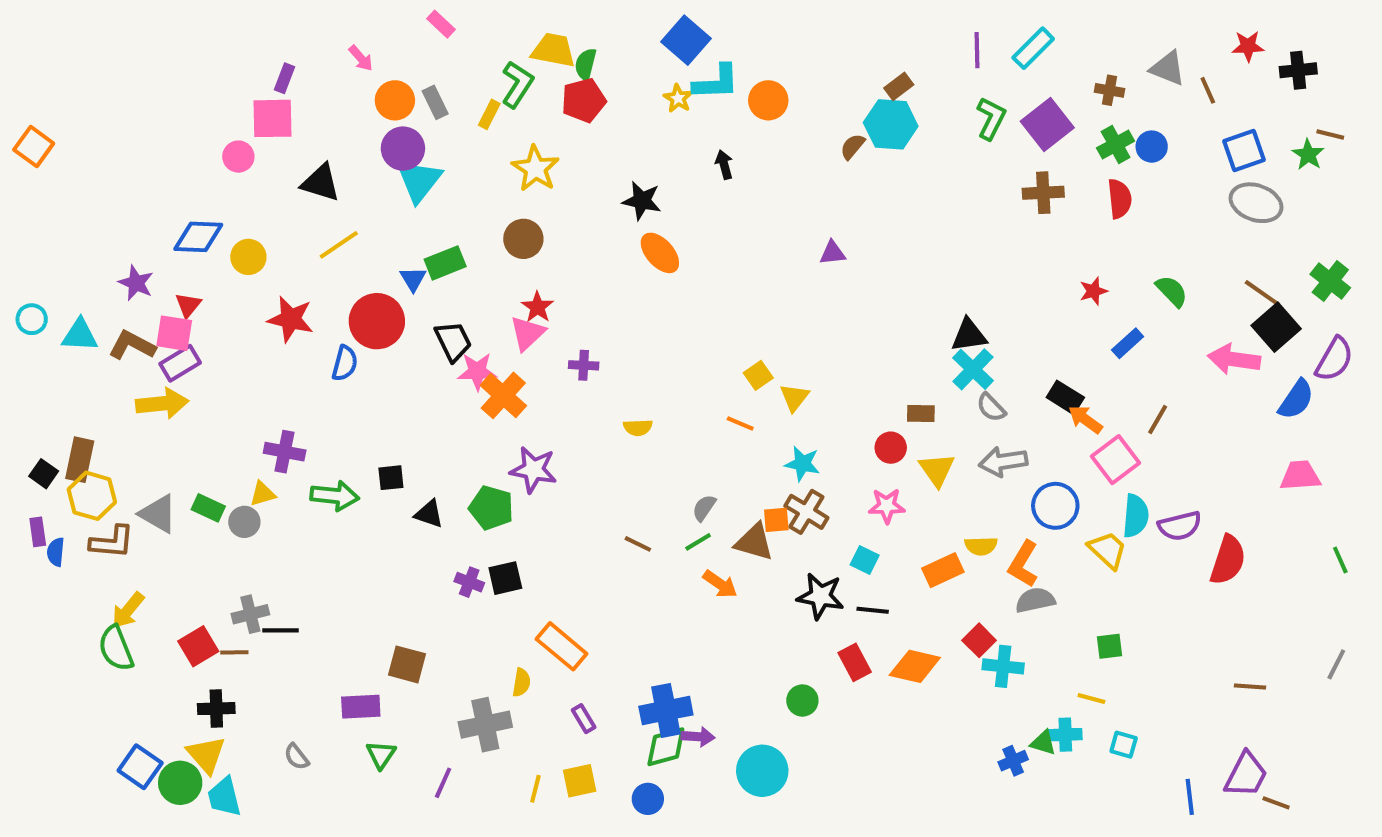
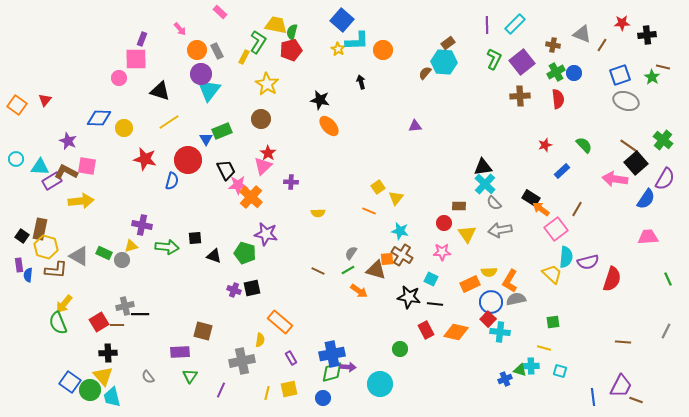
brown line: (1208, 90) -> (602, 45), turned 56
orange square: (34, 147) -> (17, 105), moved
red triangle: (188, 305) -> (45, 100), moved
purple rectangle: (180, 363) -> (52, 181), moved
blue circle: (1055, 506) -> (491, 302), moved

